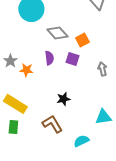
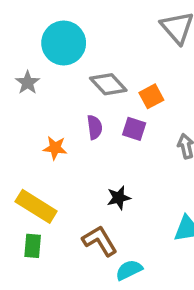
gray star: (10, 61) -> (28, 83), moved
cyan semicircle: (81, 141) -> (129, 270), moved

